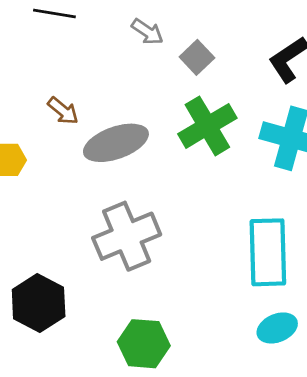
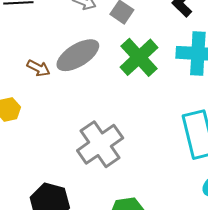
gray ellipse: (116, 143) -> (78, 55), moved

